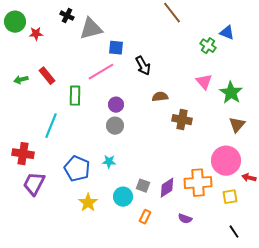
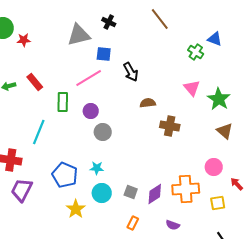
black cross: (67, 16) -> (109, 22), moved
purple circle: (116, 105) -> (91, 111), moved
brown triangle: (237, 125) -> (225, 131), turned -30
pink circle: (226, 161) -> (214, 167), size x0.6
red arrow: (249, 178) -> (237, 184), turned 32
cyan circle: (123, 197) -> (102, 193), moved

